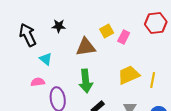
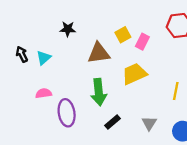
black arrow: (28, 35) -> (22, 54), moved, size x0.6
cyan triangle: (46, 59) -> (44, 58), moved, turned 40
yellow trapezoid: (129, 75) -> (134, 74), moved

